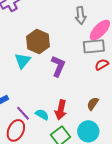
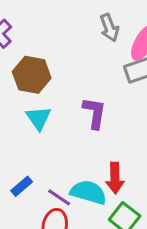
brown hexagon: (38, 41) -> (32, 75), moved
cyan semicircle: (42, 115) -> (88, 192), size x1.6

